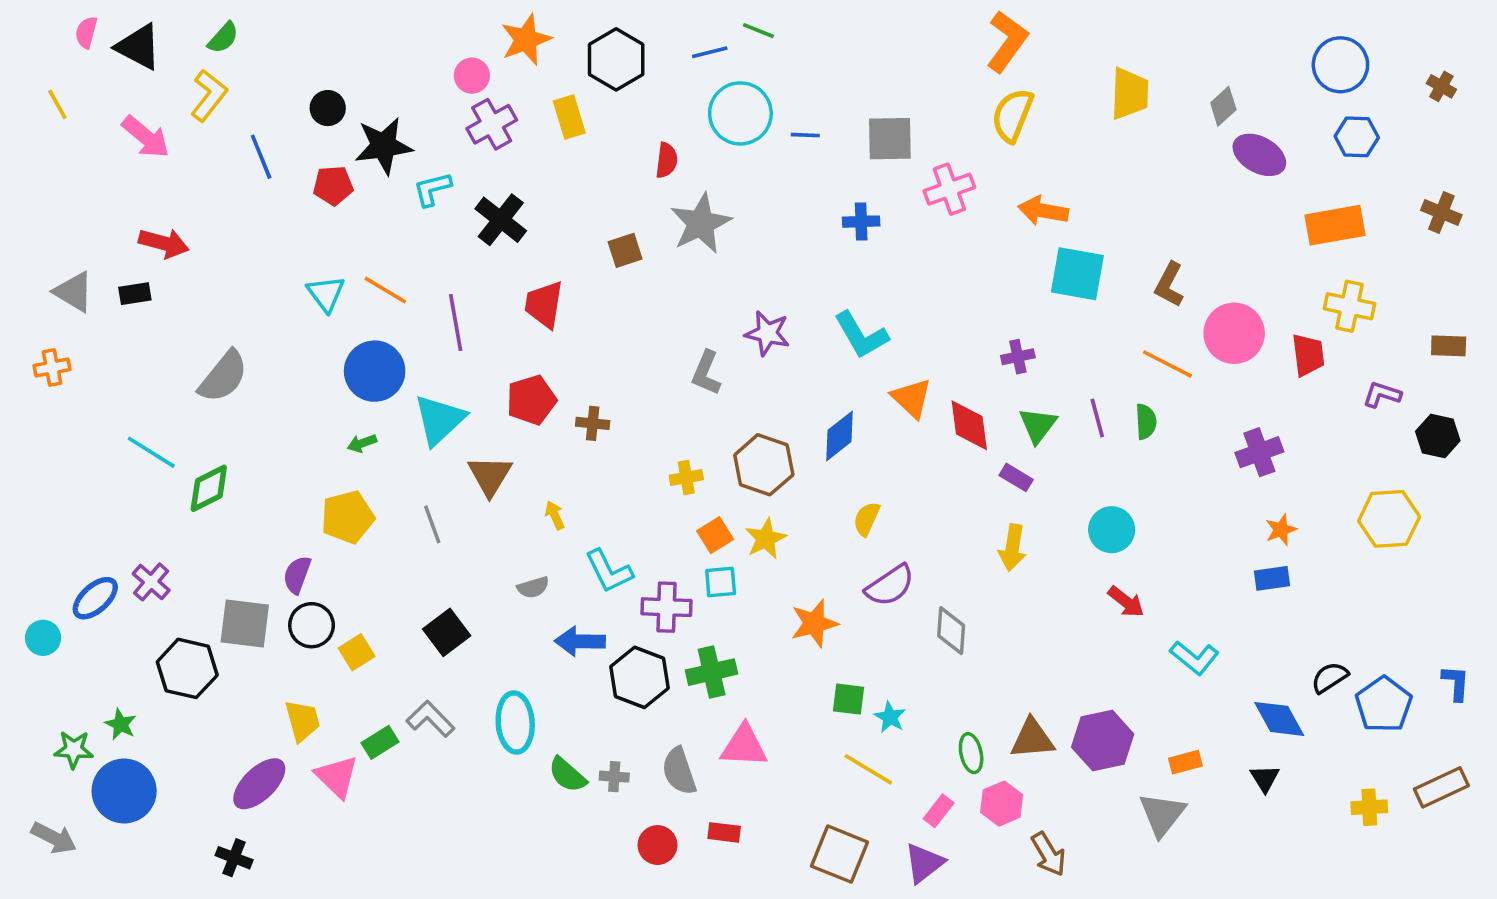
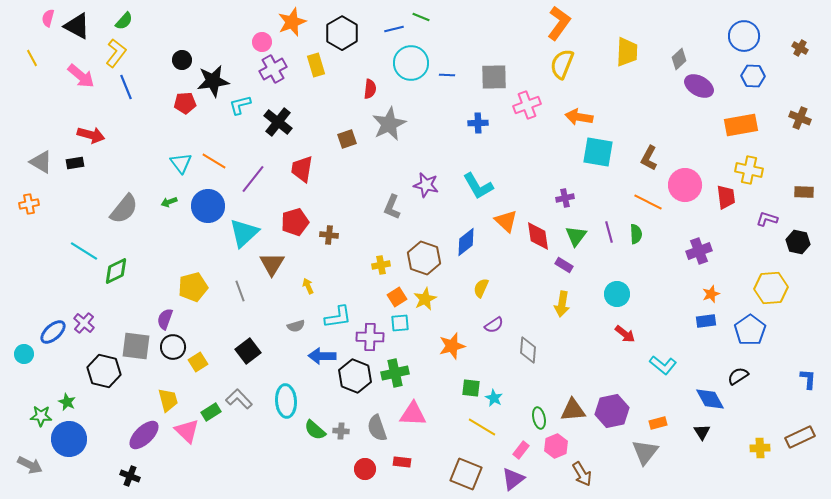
blue line: (261, 157) -> (126, 87), moved
purple line: (456, 322) -> (253, 179), turned 48
green arrow: (362, 443) -> (169, 202), moved
cyan L-shape: (609, 571) -> (338, 317), turned -72
purple semicircle: (890, 586) -> (494, 325), size x0.7
blue pentagon: (1384, 704) -> (750, 330), moved

